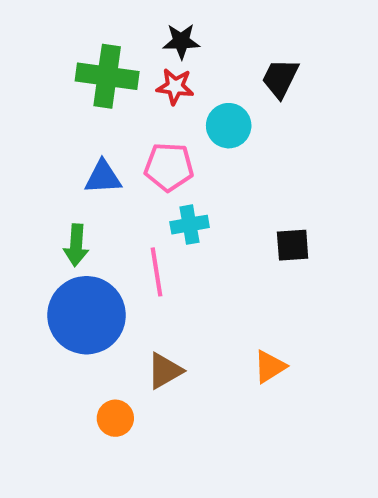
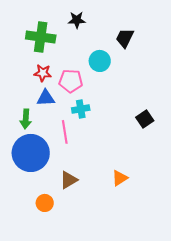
red star: (175, 87) -> (43, 73), moved
blue triangle: (103, 177) -> (46, 98), moved
black square: (293, 245) -> (145, 119), moved, turned -30

